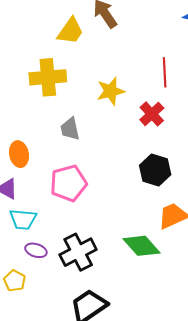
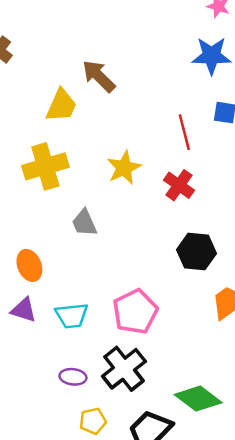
pink pentagon: (68, 183) -> (135, 312), moved
cyan trapezoid: (23, 219) -> (72, 316), moved
green diamond: (142, 246) -> (198, 399), moved
yellow pentagon: (15, 281) -> (93, 421), moved, turned -30

